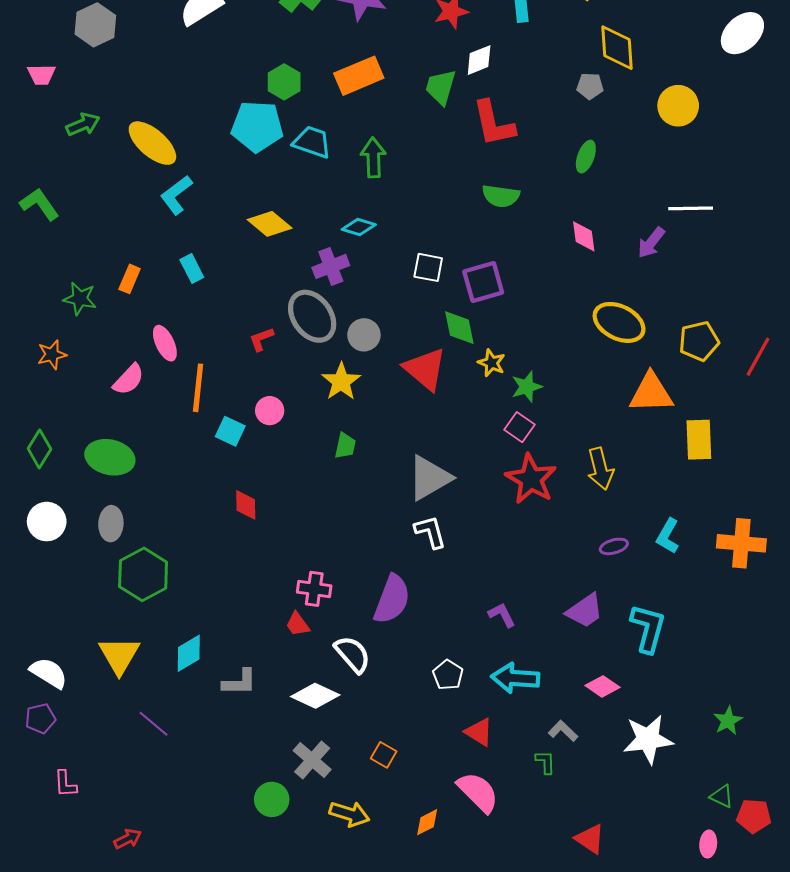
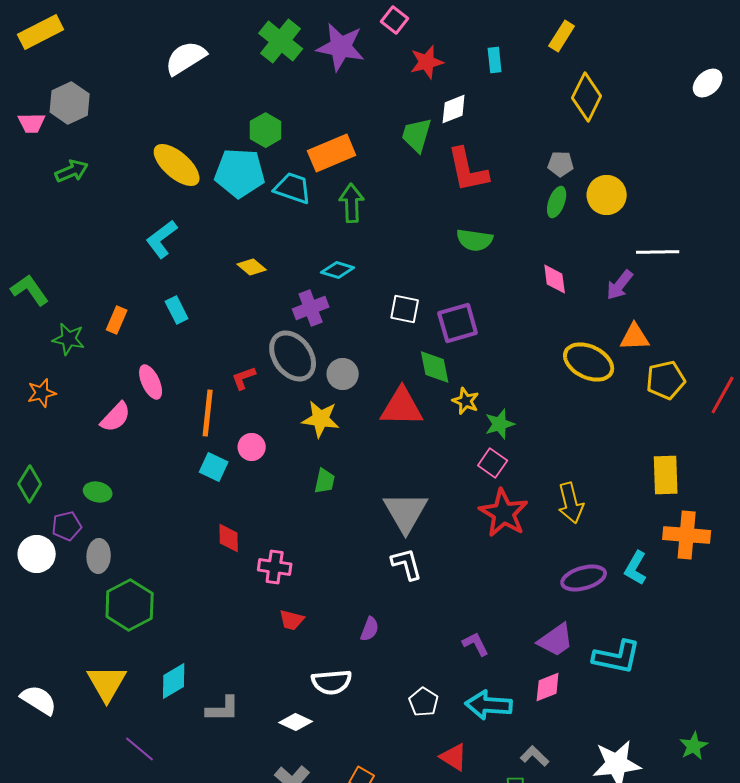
gray hexagon: (95, 25) -> (70, 103), moved
white ellipse: (742, 33) -> (708, 83), size x0.7
yellow diamond: (617, 48) -> (587, 97), turned 30
orange rectangle: (359, 76) -> (332, 153), moved
gray pentagon: (590, 86) -> (561, 164), moved
yellow circle: (678, 106) -> (607, 195), moved
yellow ellipse: (152, 143) -> (177, 165), moved
green L-shape: (39, 204) -> (30, 290), moved
yellow diamond: (270, 224) -> (252, 267), size x0.7
red triangle: (425, 369) -> (402, 407), turned -39
yellow star: (341, 382) -> (321, 419), turned -30
orange line: (198, 388) -> (208, 413), moved
orange triangle: (651, 393) -> (635, 337), moved, size x0.7
green ellipse: (110, 457) -> (98, 492), size x0.6
gray triangle: (429, 478) -> (406, 512), turned -30
orange cross: (741, 543) -> (687, 535), moved
purple ellipse: (614, 546) -> (584, 578), size x1.6
pink cross: (314, 589) -> (275, 567), moved
purple semicircle: (392, 599) -> (370, 629), size x0.5
red trapezoid: (298, 624) -> (292, 620), moved, turned -40
cyan L-shape: (648, 628) -> (617, 657), turned 87
white semicircle: (353, 654) -> (332, 682), turned 126
pink diamond: (602, 686) -> (548, 687), moved, turned -56
white diamond: (315, 696) -> (296, 722), size x0.7
purple pentagon: (40, 719) -> (67, 526), moved

